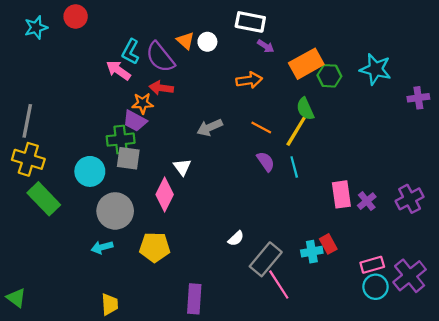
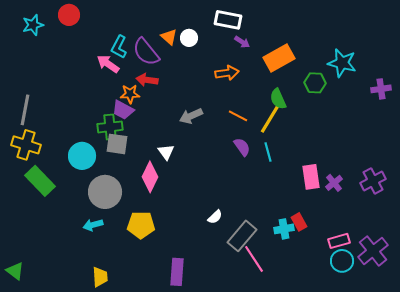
green hexagon: (329, 76) -> (315, 83), moved

